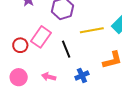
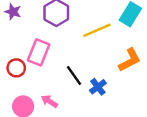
black line: (66, 49) -> (74, 75), moved
pink arrow: (49, 77) -> (49, 101), moved, turned 32

